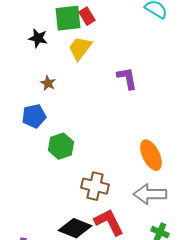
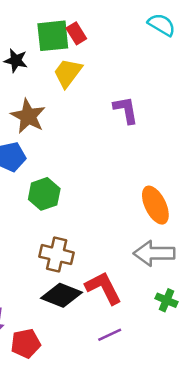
brown star: (48, 83) -> (28, 116), size x1.8
brown cross: (95, 186) -> (57, 255), moved

